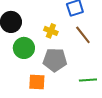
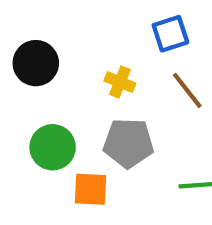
green circle: (24, 48) -> (53, 147), moved

